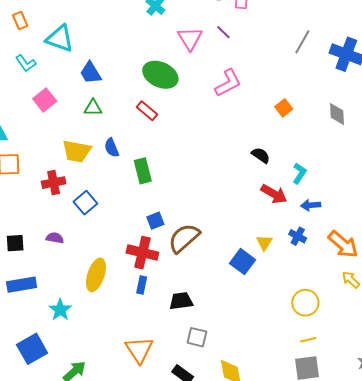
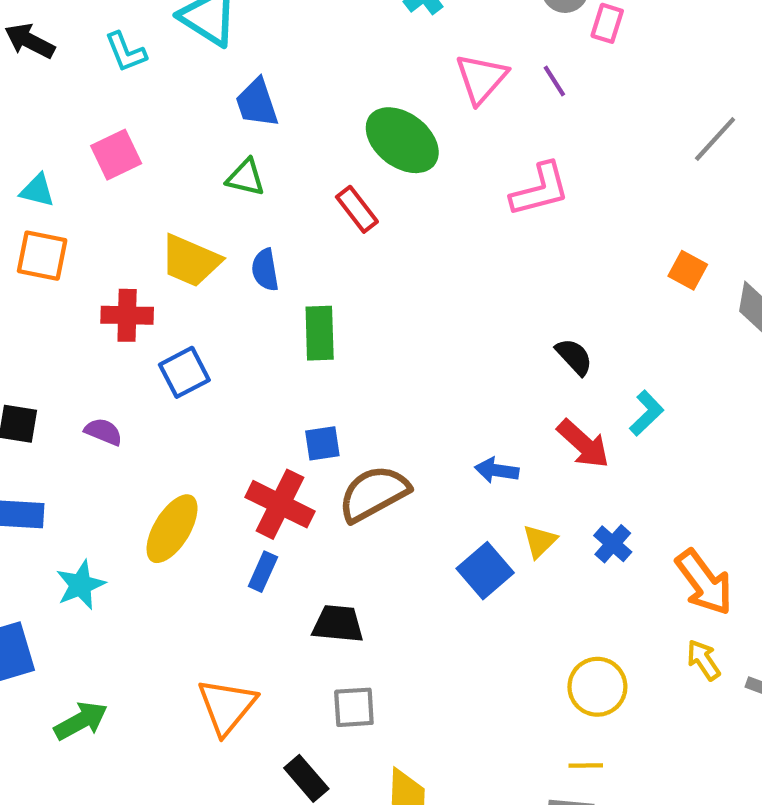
pink square: (45, 100) -> (116, 155), moved
orange square: (284, 108) -> (688, 270), moved, turned -36
blue arrow: (311, 205) -> (497, 470), moved
gray square: (197, 337) -> (354, 707), turned -30

